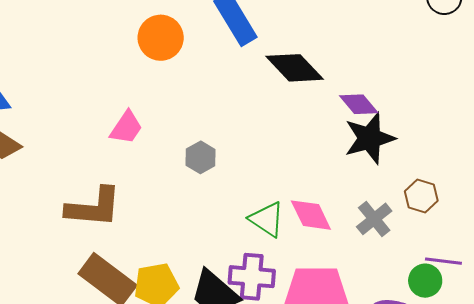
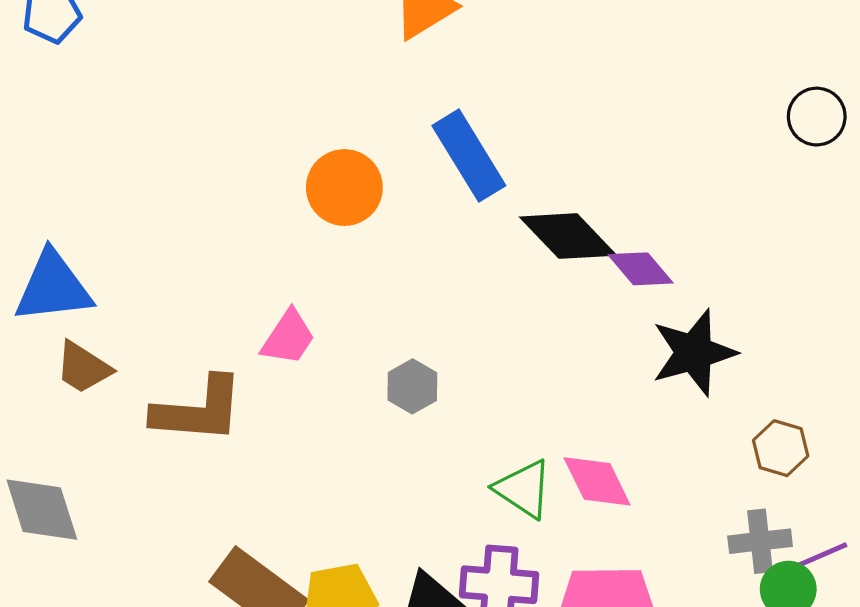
purple diamond: (359, 104) -> (641, 269), moved
brown L-shape: (94, 207) -> (198, 410), moved
gray cross: (374, 219) -> (760, 541), moved, turned 33
purple line: (443, 261) -> (818, 557), turned -30

